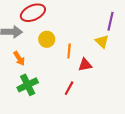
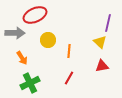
red triangle: (85, 65) -> (102, 66), moved
red line: (69, 88) -> (69, 78), moved

